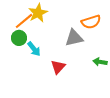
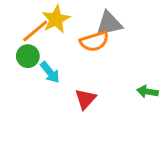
orange semicircle: (91, 22) -> (94, 41), moved
gray triangle: (74, 38) -> (109, 24), moved

